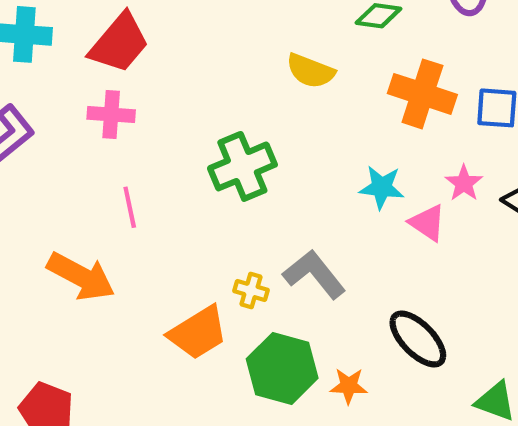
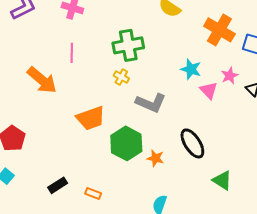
gray L-shape: (314, 274) -> (151, 103), turned 140
yellow cross: (251, 290) -> (121, 77), moved

